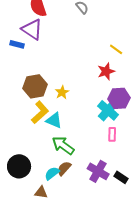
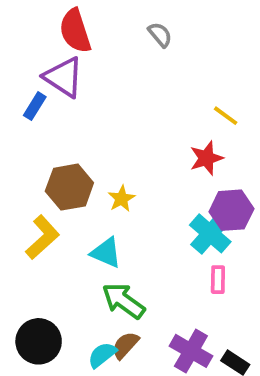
blue rectangle: (17, 44) -> (35, 106), turned -72
yellow L-shape: (40, 112) -> (42, 237), moved

